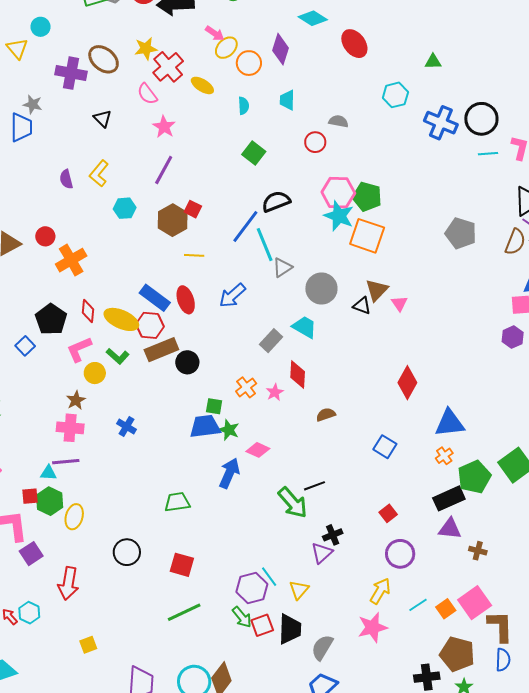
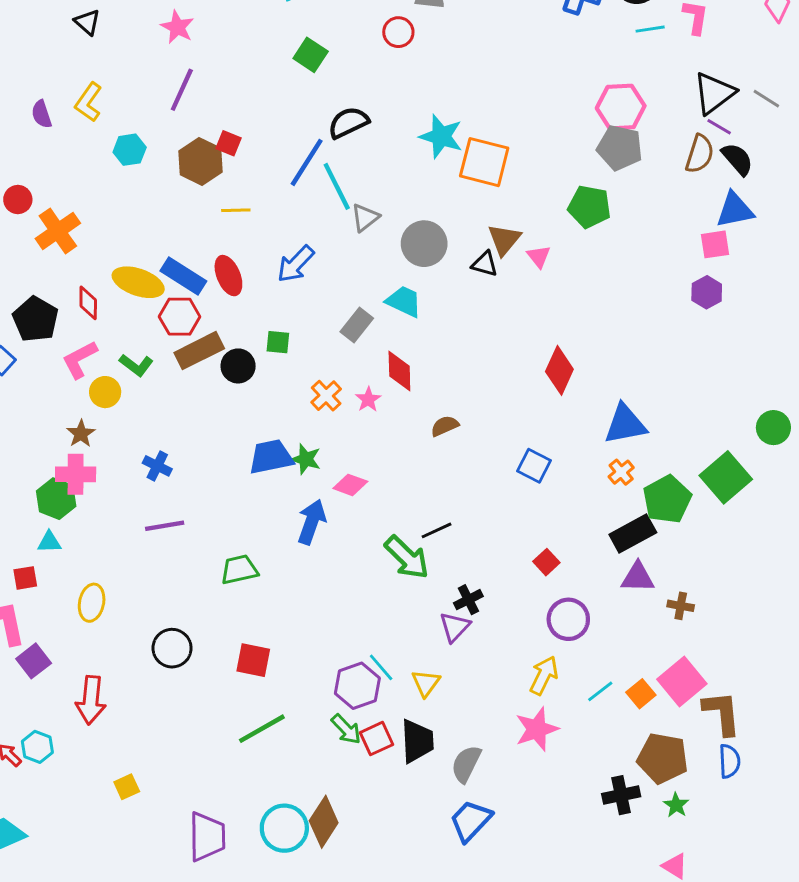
pink hexagon: (338, 193) -> (621, 107), moved
green pentagon: (367, 197) -> (589, 207), moved
yellow ellipse: (121, 319) -> (138, 282), moved
green square: (214, 406) -> (278, 342), moved
purple line: (66, 462) -> (165, 526), moved
green hexagon: (50, 501) -> (56, 499), moved

